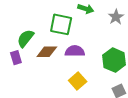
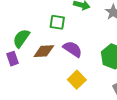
green square: (61, 24) -> (57, 22), size x0.7
purple semicircle: (75, 51) -> (73, 49), turned 36

